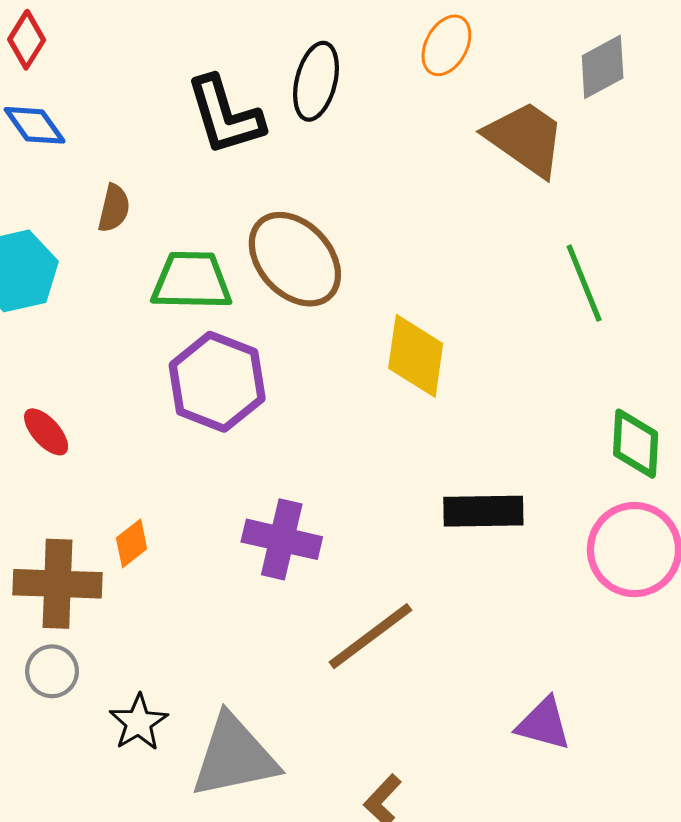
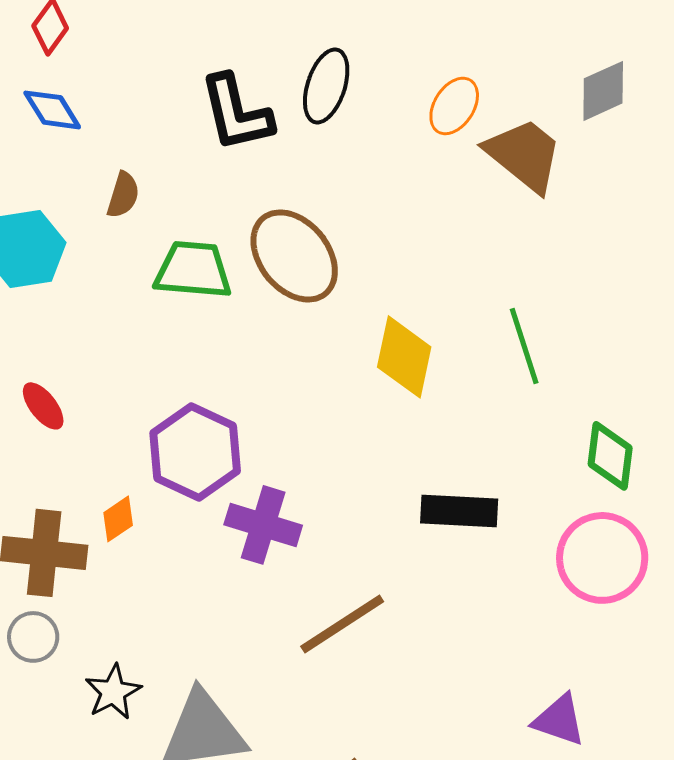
orange ellipse: (446, 45) -> (454, 106), moved
green line: (584, 283) -> (524, 346), moved
purple hexagon: (217, 382) -> (195, 452), moved
purple triangle: (544, 724) -> (559, 720), moved

